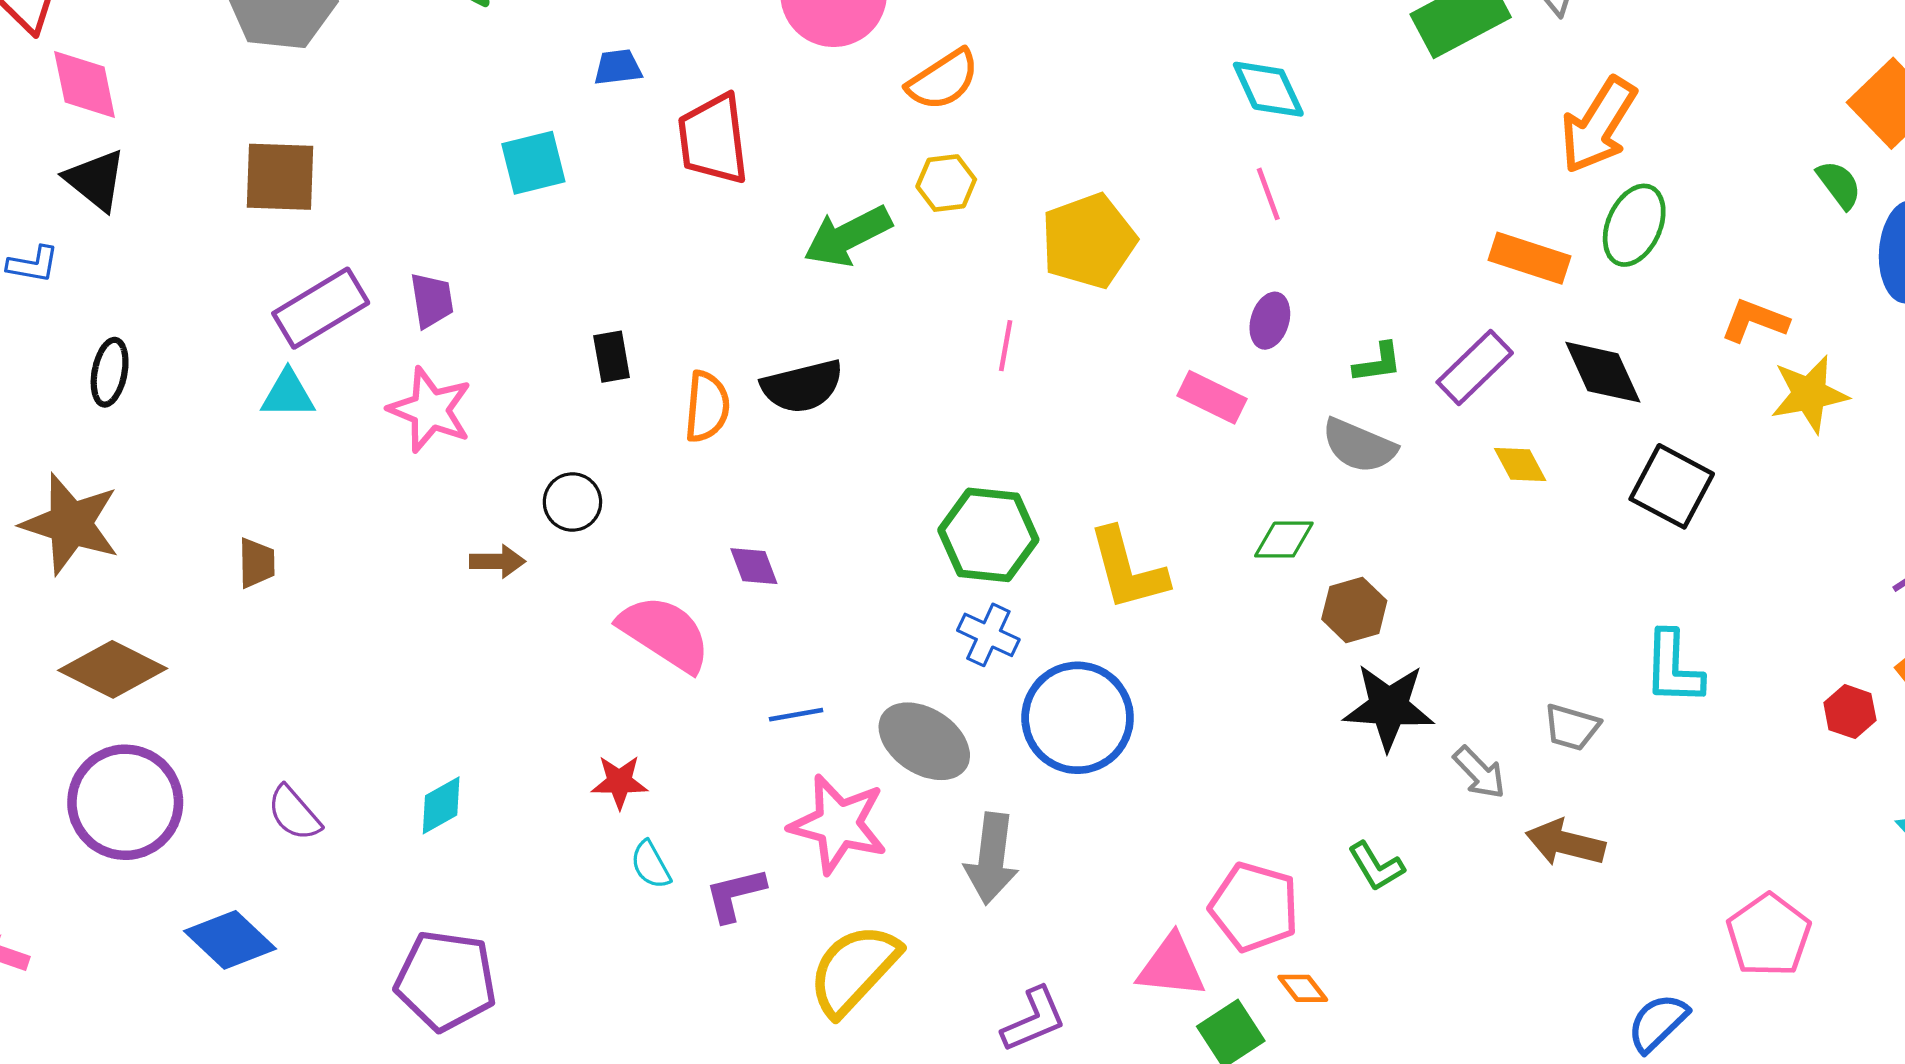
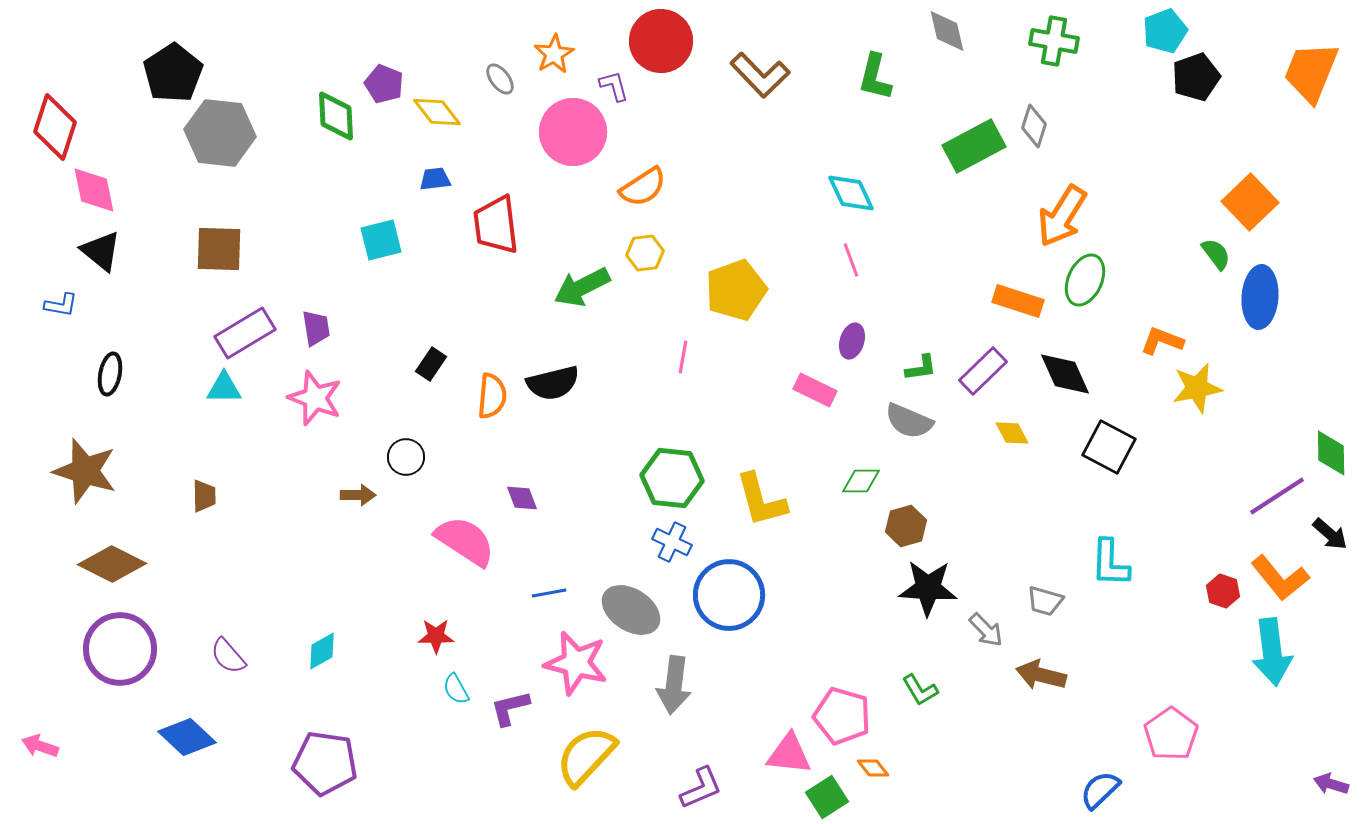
black rectangle: (612, 357) -> (431, 364), turned 44

